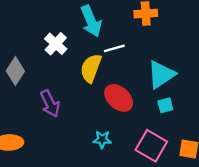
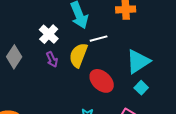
purple arrow: (50, 104) -> (52, 59), moved, size x0.7
cyan square: (165, 105) -> (141, 88), turned -32

